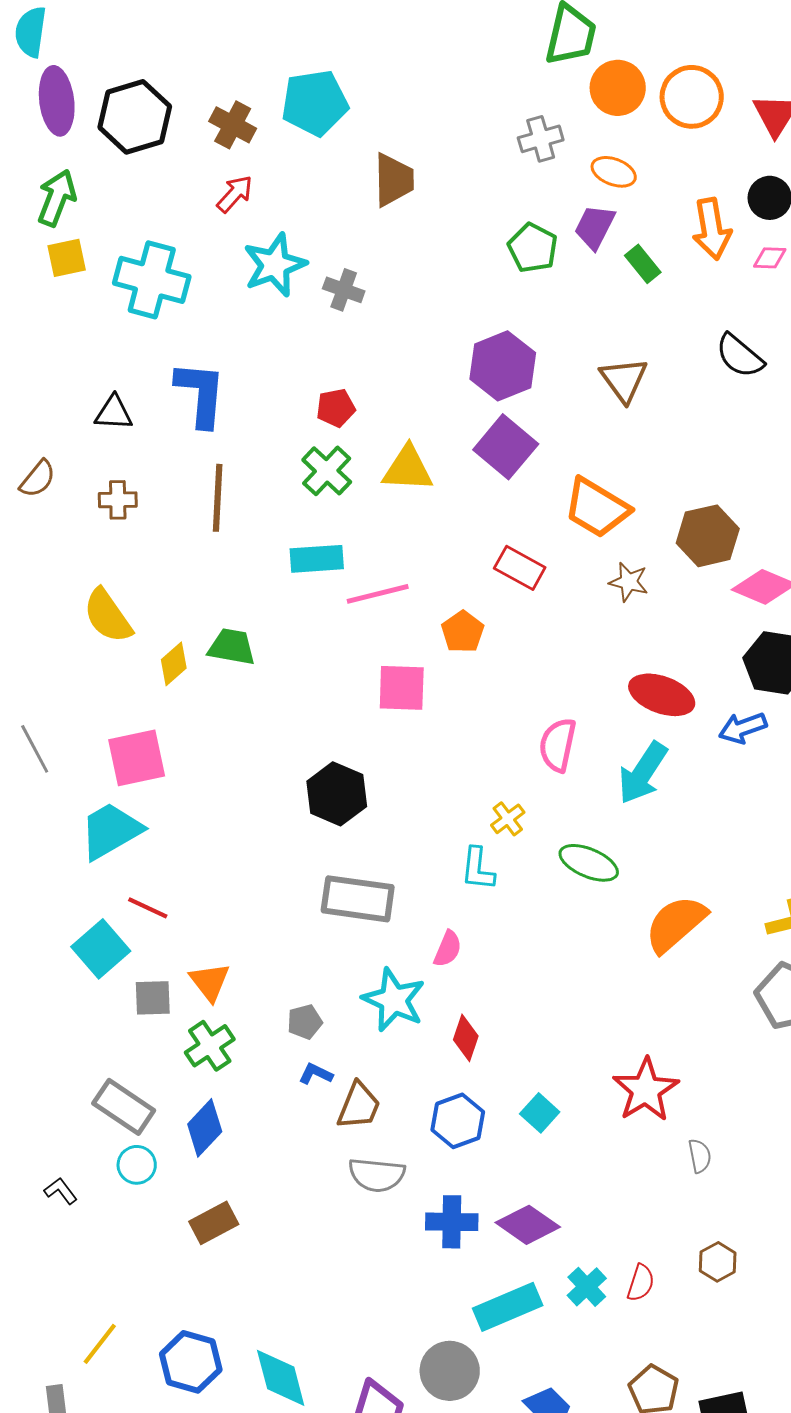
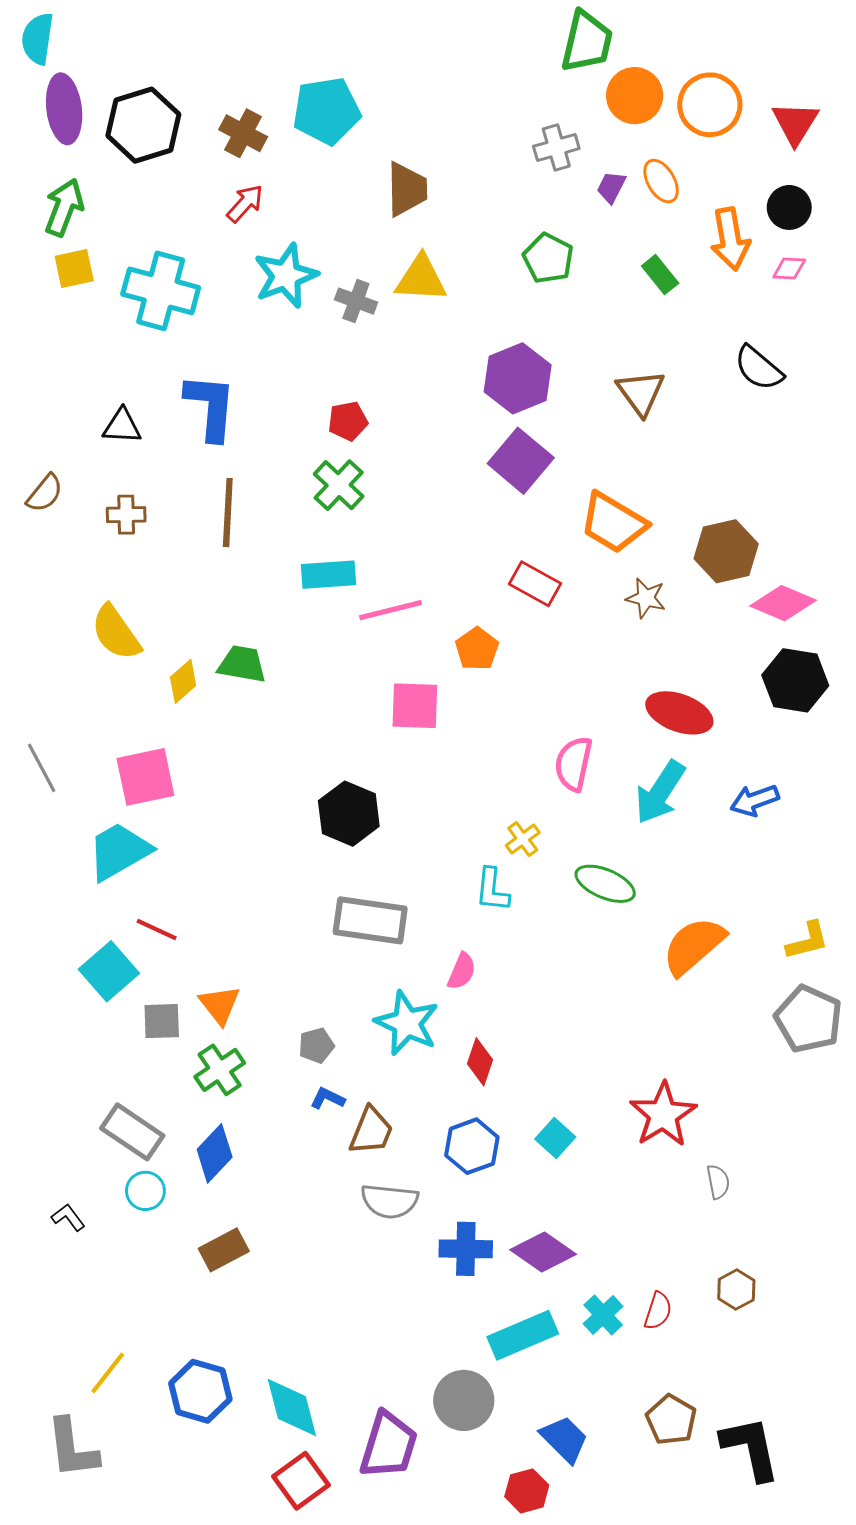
orange ellipse: (614, 172) -> (661, 181), moved, turned 39
purple trapezoid: (595, 227) -> (611, 187), moved, size x0.7
yellow triangle: (408, 469) -> (421, 279), moved
blue arrow: (743, 728) -> (755, 800), moved

